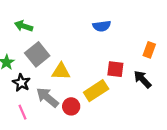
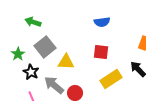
red square: (115, 69) -> (101, 52), moved
yellow rectangle: (96, 91) -> (111, 79), moved

